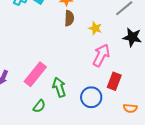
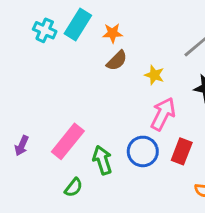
brown semicircle: (69, 18) -> (117, 61), turned 42
blue circle: (91, 97) -> (143, 151), moved

